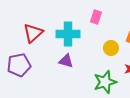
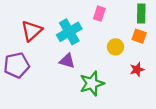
cyan cross: (68, 34) -> (69, 32), turned -30
green star: (105, 82) -> (92, 83), moved

